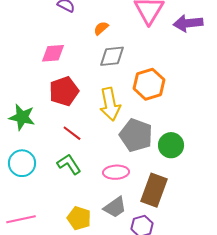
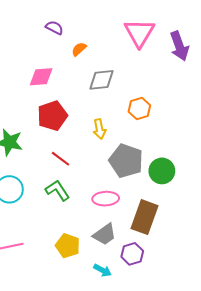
purple arrow: (188, 23) -> (179, 46), turned -104
orange semicircle: (101, 28) -> (79, 49), moved
orange hexagon: (149, 84) -> (139, 109), size x0.7
yellow arrow: (110, 104) -> (99, 129), size x0.6

